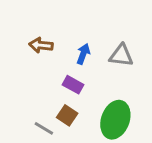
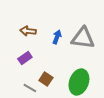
gray triangle: (121, 55) -> (83, 38), size x1.4
purple rectangle: (73, 85) -> (25, 58), moved, turned -64

